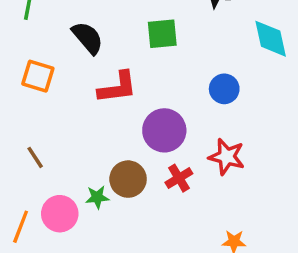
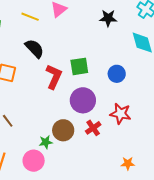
green square: (162, 34) -> (79, 66), moved
red L-shape: (117, 87) -> (54, 77), turned -55
pink circle: (60, 214) -> (34, 161), moved

